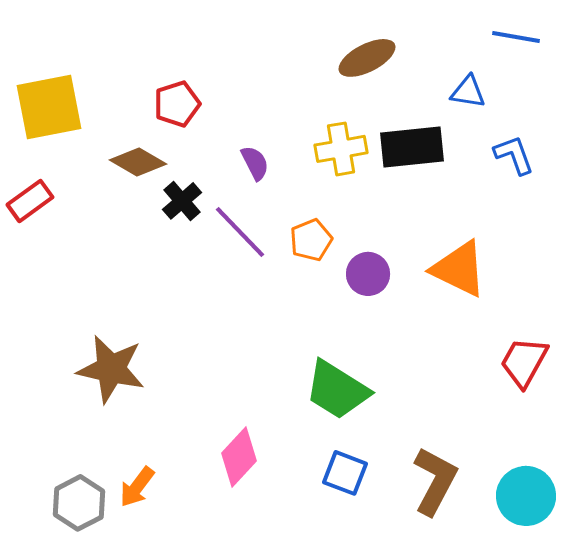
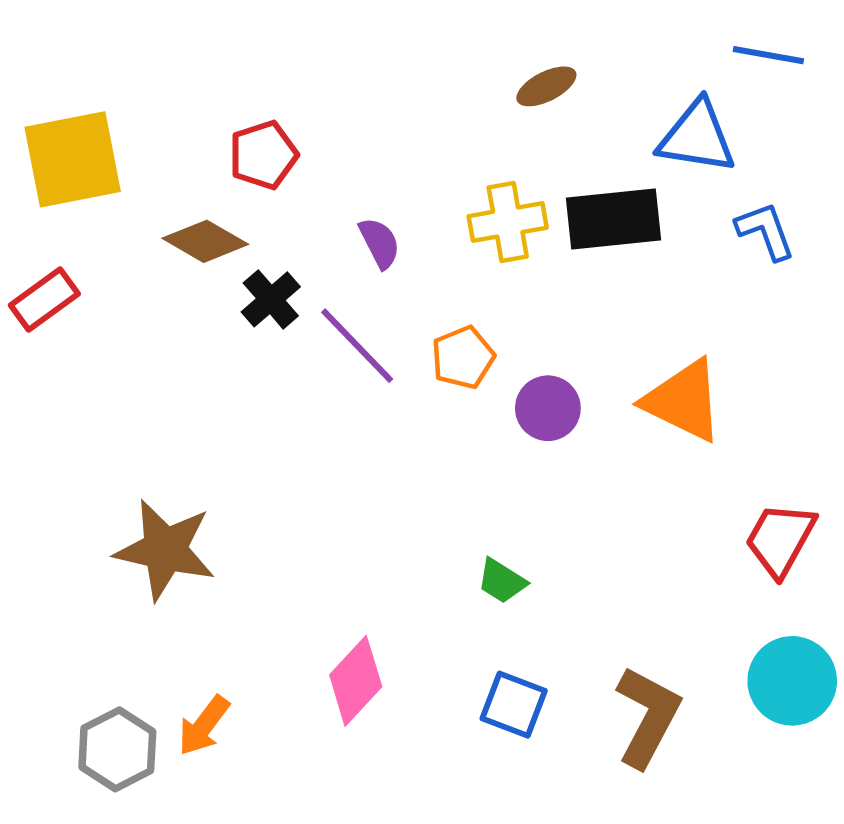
brown ellipse: (367, 58) -> (546, 86), size x0.7
blue triangle: (468, 92) -> (697, 137), size x1.5
green trapezoid: (337, 390) -> (502, 581), size x0.5
cyan circle: (526, 496) -> (792, 681), moved

